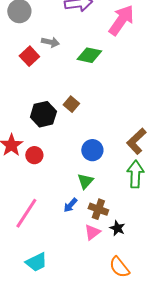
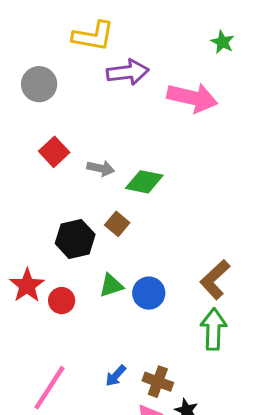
pink arrow: (121, 20) -> (192, 98), turned 68
gray arrow: (50, 42) -> (101, 168), moved
green diamond: (89, 55) -> (144, 182), moved
green triangle: (85, 181) -> (111, 286), moved, turned 30

